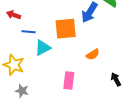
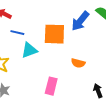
orange semicircle: (93, 54) -> (78, 63), turned 40

